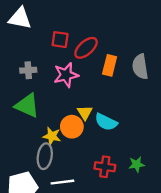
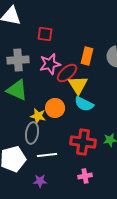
red ellipse: (86, 48) -> (67, 73), moved
gray cross: (28, 70) -> (18, 60), size x1.5
yellow triangle: (85, 113) -> (78, 85), moved, size x1.5
red cross: (105, 167) -> (83, 142), size x1.4

